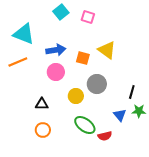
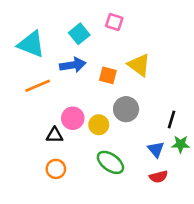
cyan square: (61, 12) -> (79, 34), moved
orange line: (18, 62) -> (38, 86), moved
pink circle: (56, 72) -> (73, 118), moved
red semicircle: (105, 136) -> (159, 177), moved

